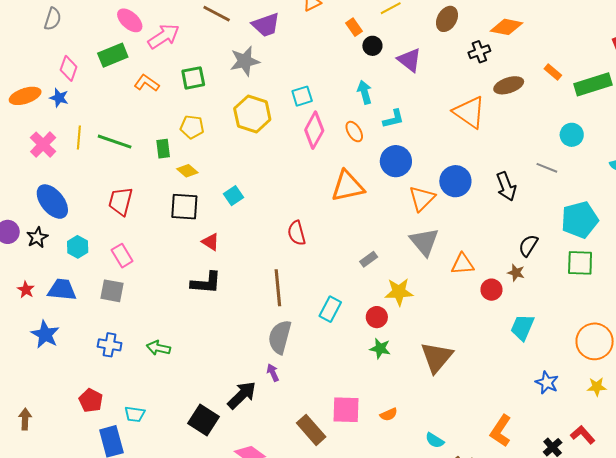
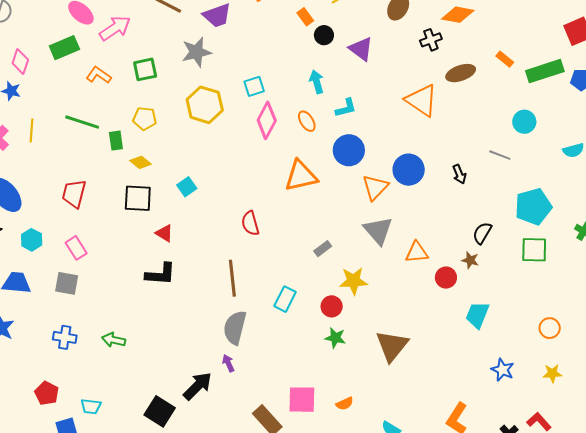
green line: (115, 142) -> (82, 122), moved
black arrow: (506, 186) -> (459, 174), size x0.7
orange circle: (595, 341) -> (550, 328), size x0.6

